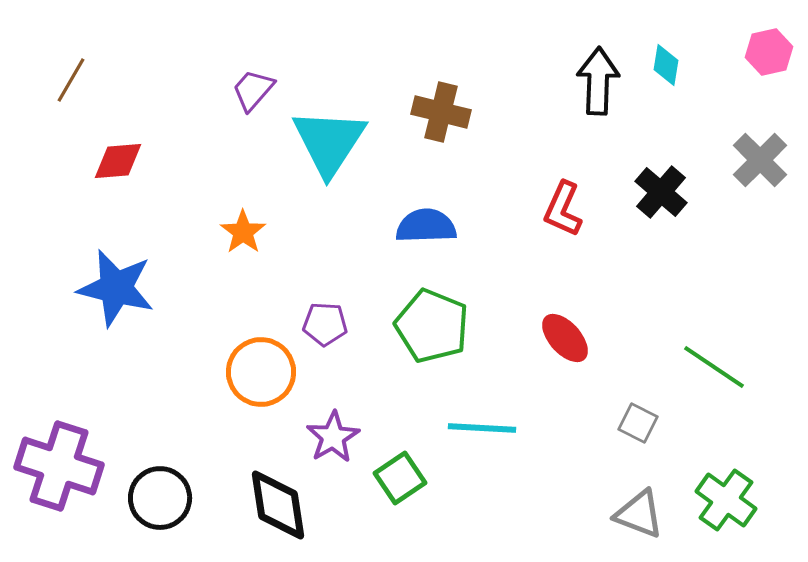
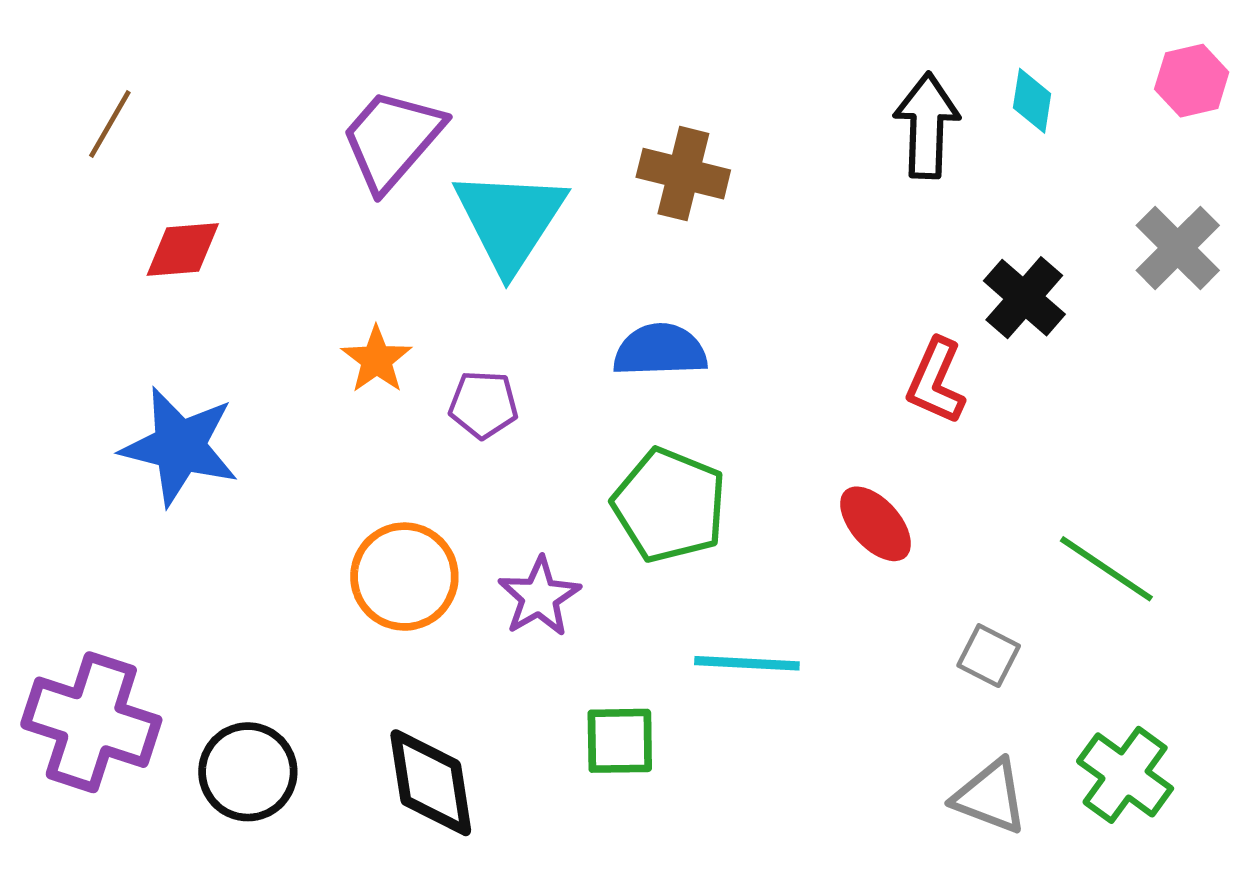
purple trapezoid: (253, 90) -> (392, 139), size x1.6
red L-shape: (563, 209) -> (936, 381), moved
purple pentagon: (325, 324) -> (483, 405), moved
purple star: (333, 437) -> (539, 597), moved
green square: (400, 478) -> (620, 741), turned 33

